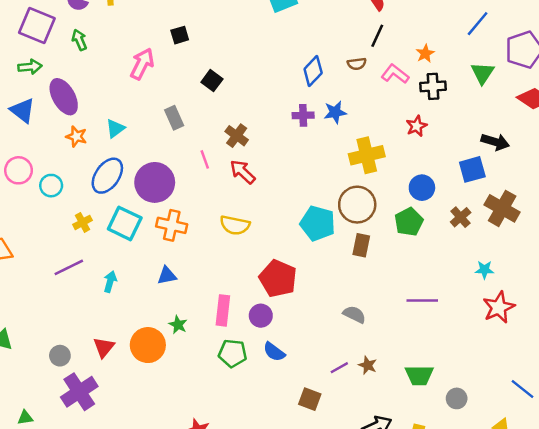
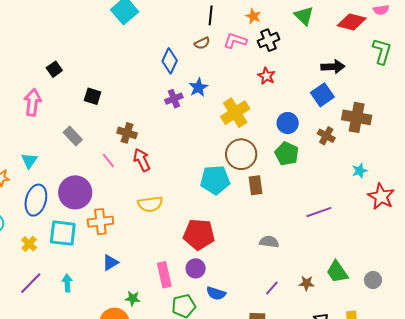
red arrow: (243, 172) -> (142, 160), turned 40
brown star: (368, 365) -> (307, 283), moved
green trapezoid: (419, 375) -> (337, 272), turned 75

